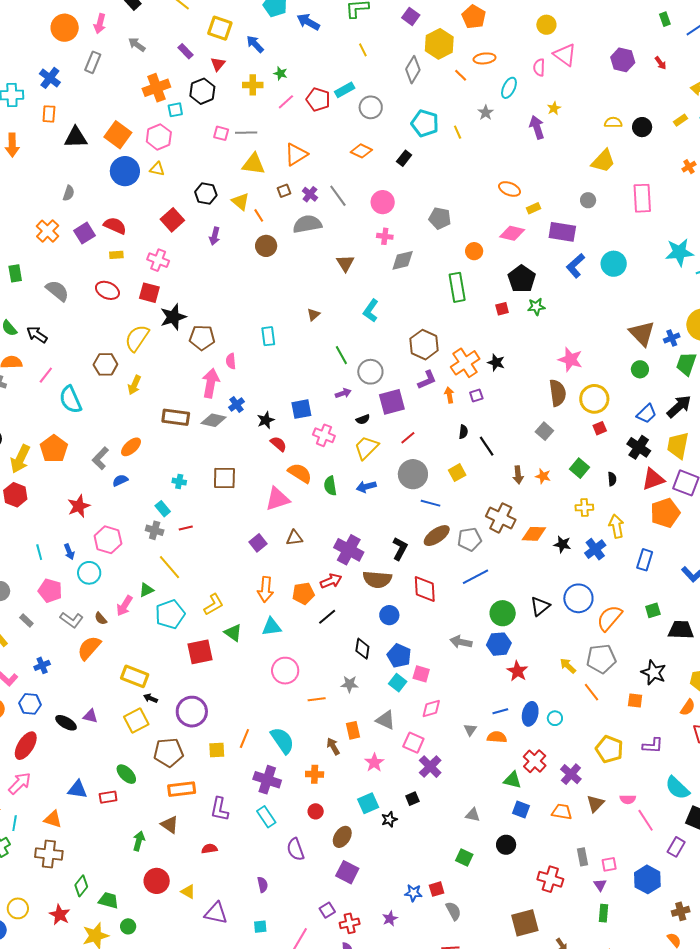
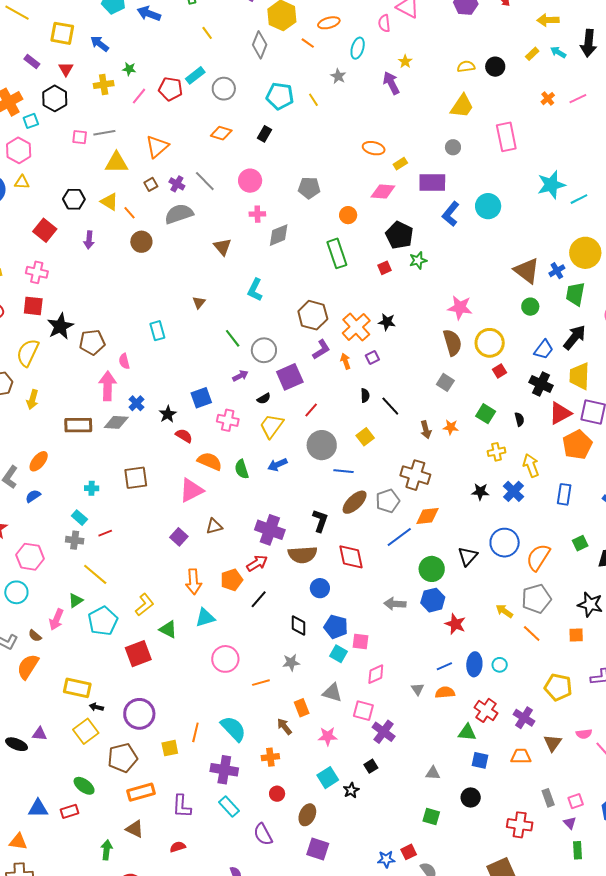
orange diamond: (534, 534) -> (427, 516), moved
pink star: (374, 763) -> (328, 736), turned -30

